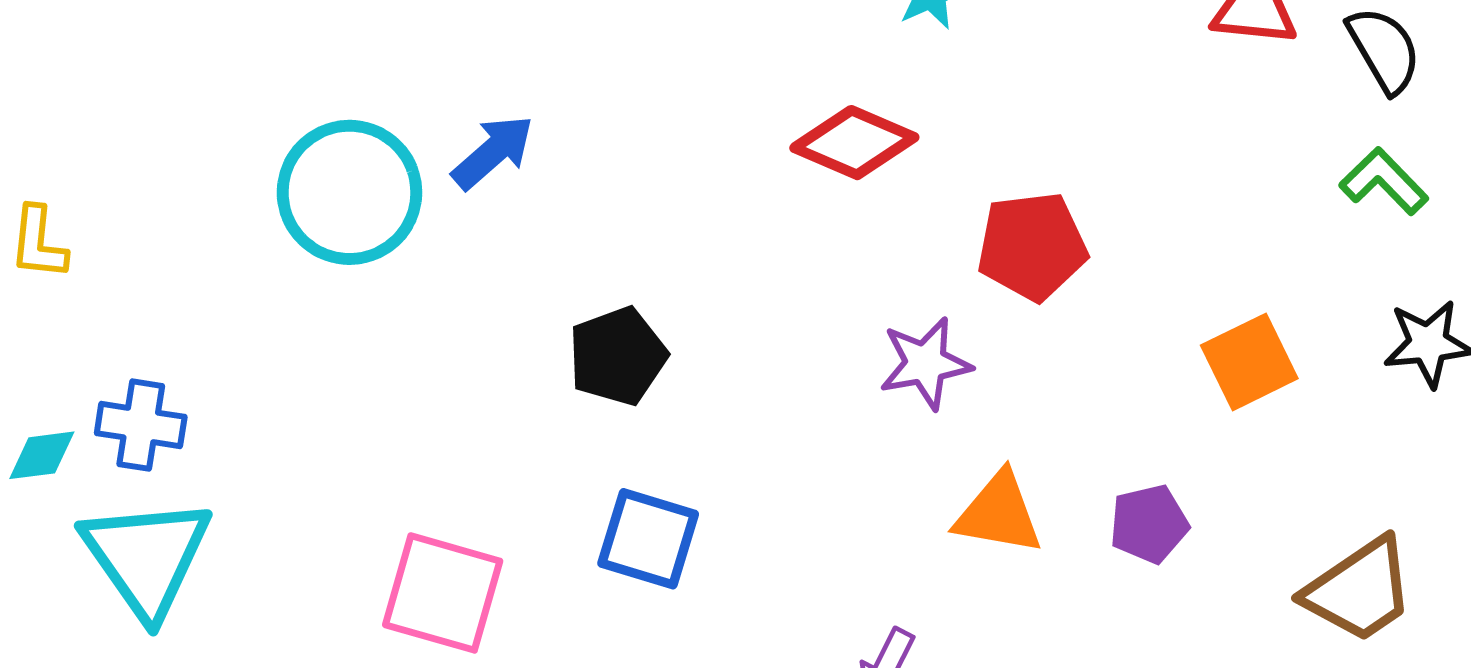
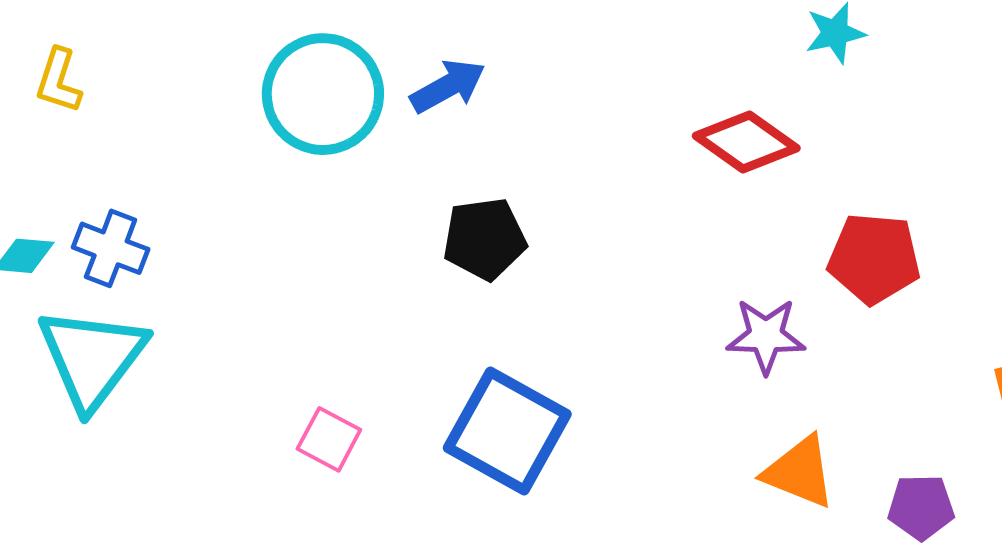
black pentagon: (618, 356) -> (485, 239), moved
blue square: (648, 539) -> (507, 431), size x1.4
pink square: (443, 593) -> (329, 439), size x0.6

